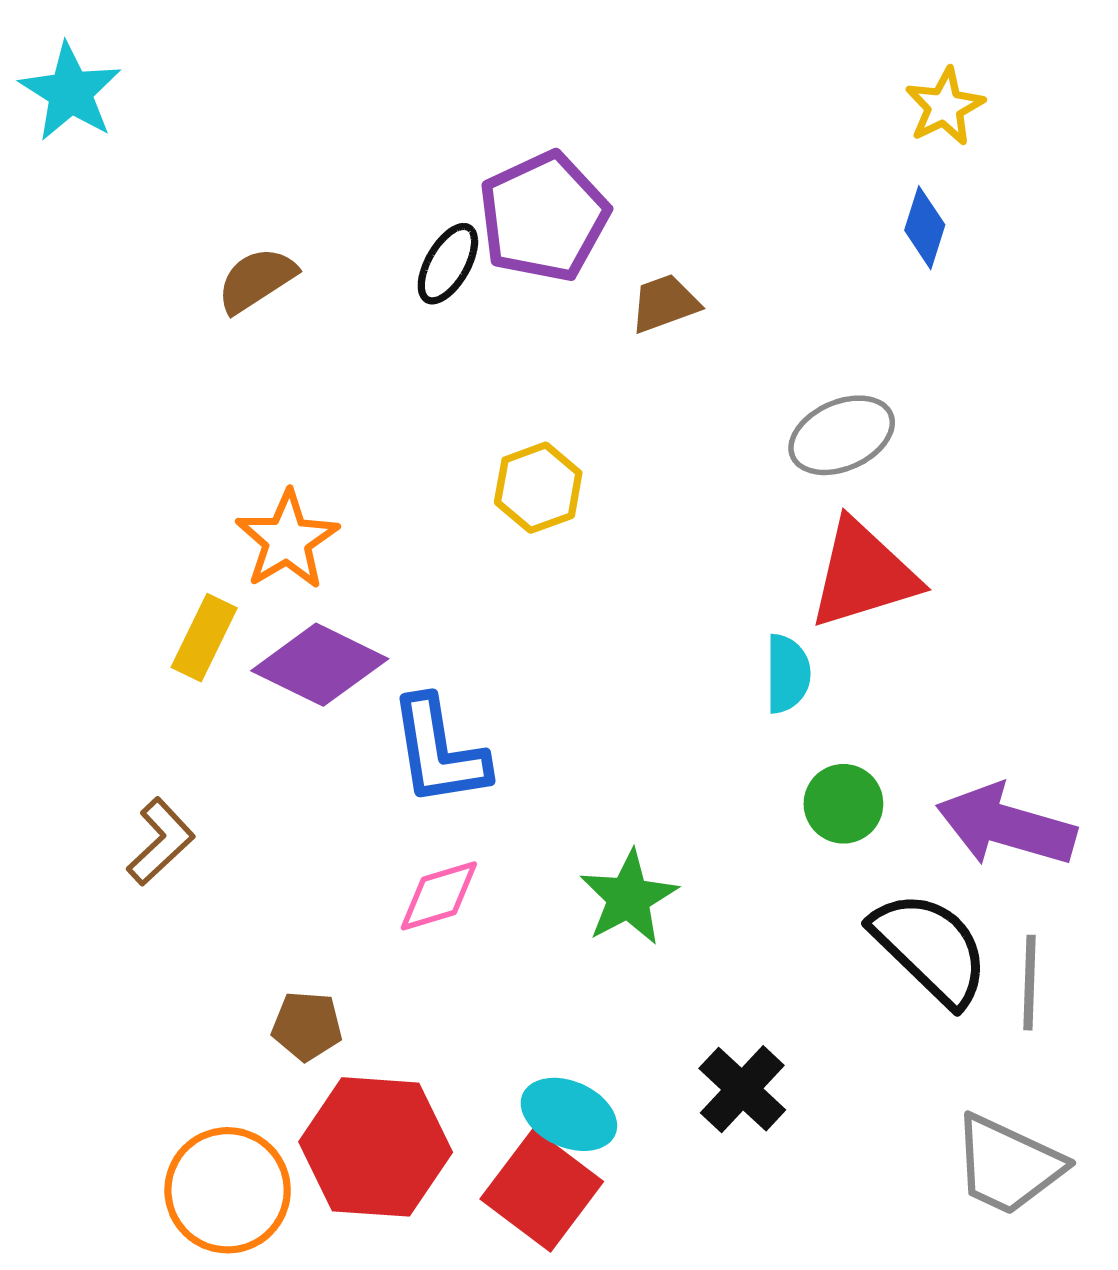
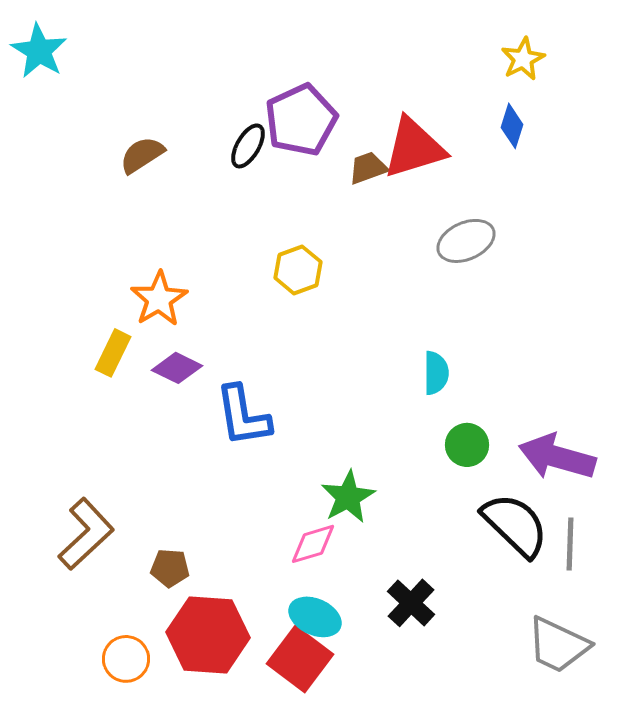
red triangle: (863, 574) -> (414, 148), moved
purple diamond: (320, 665) -> (177, 368), size x0.7
brown L-shape: (161, 842) -> (86, 534), moved, size x1.5
pink diamond: (439, 896) -> (313, 544), moved
orange circle: (228, 1190) -> (126, 659), size x0.7

